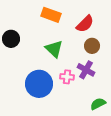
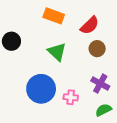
purple cross: (86, 70) -> (100, 84), moved
pink cross: (67, 77) -> (71, 97), moved

